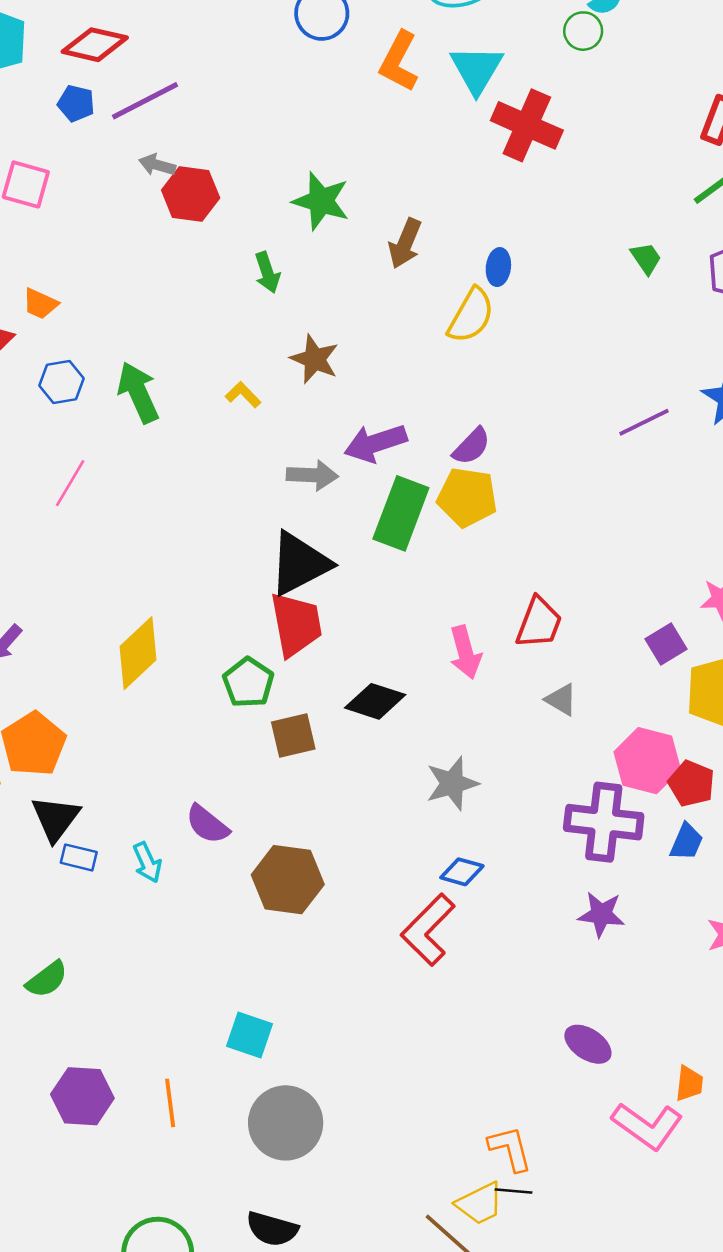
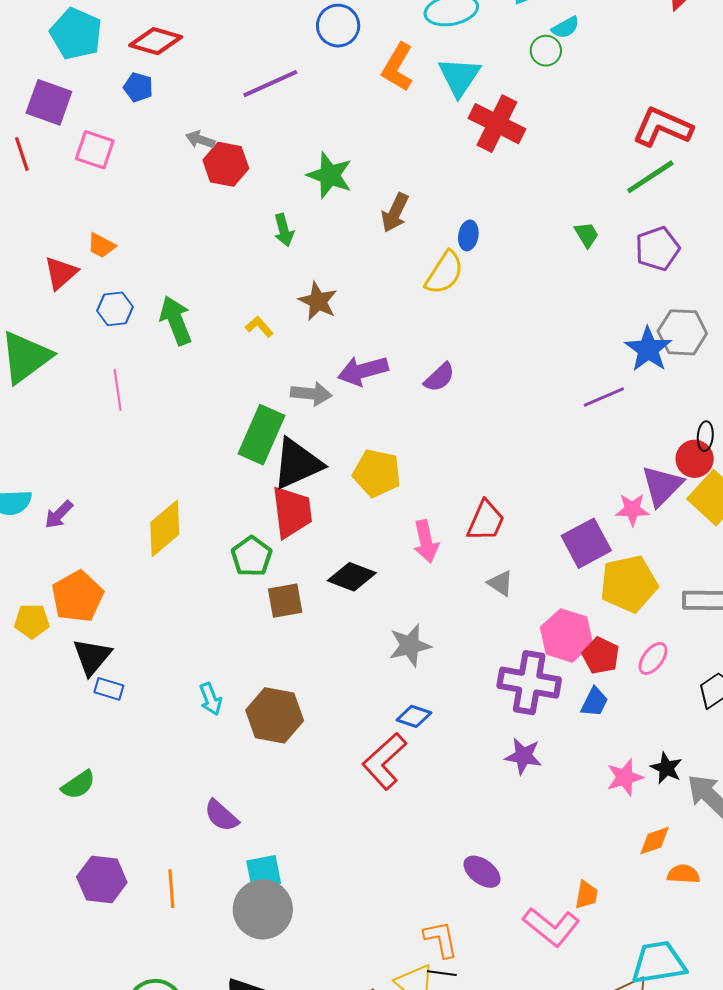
purple line: (145, 101) -> (270, 84), moved
purple line: (644, 422) -> (604, 397), moved
pink line: (70, 483) -> (118, 390), turned -42
yellow pentagon: (467, 497) -> (377, 473), moved
green rectangle: (401, 513) -> (261, 435), moved
purple square: (666, 644) -> (586, 543), size x1.5
purple semicircle: (207, 824) -> (221, 816), moved
cyan arrow: (147, 862) -> (211, 699), moved
cyan square: (249, 1035) -> (264, 872), moved, turned -33
purple ellipse: (588, 1044) -> (482, 872), moved

